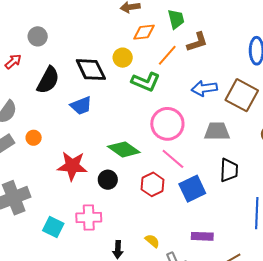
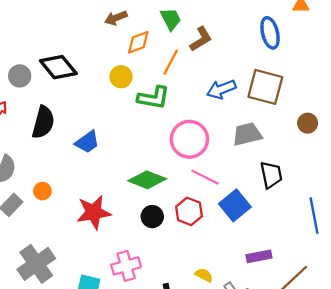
black diamond: (91, 70) -> (58, 67), moved
black circle: (108, 180) -> (152, 217), moved

